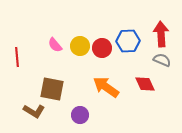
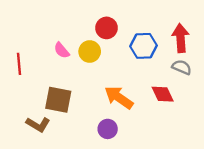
red circle: (102, 48) -> (106, 28), moved
purple circle: (80, 115) -> (108, 129), moved

